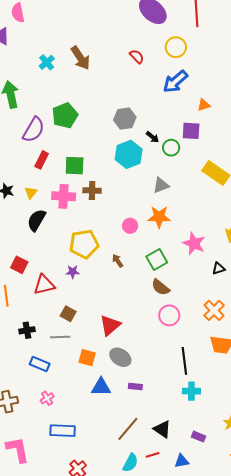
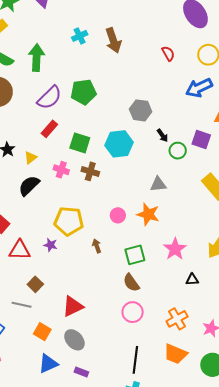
cyan hexagon: (129, 154) -> (119, 144), moved
pink cross: (64, 196) -> (61, 170), size x0.7
blue triangle: (101, 387) -> (48, 364), turned -40

